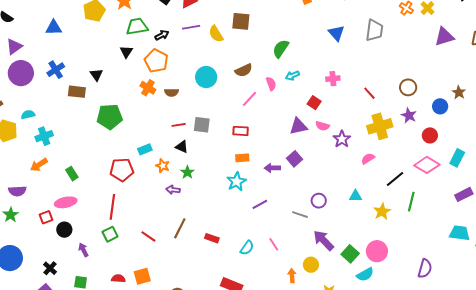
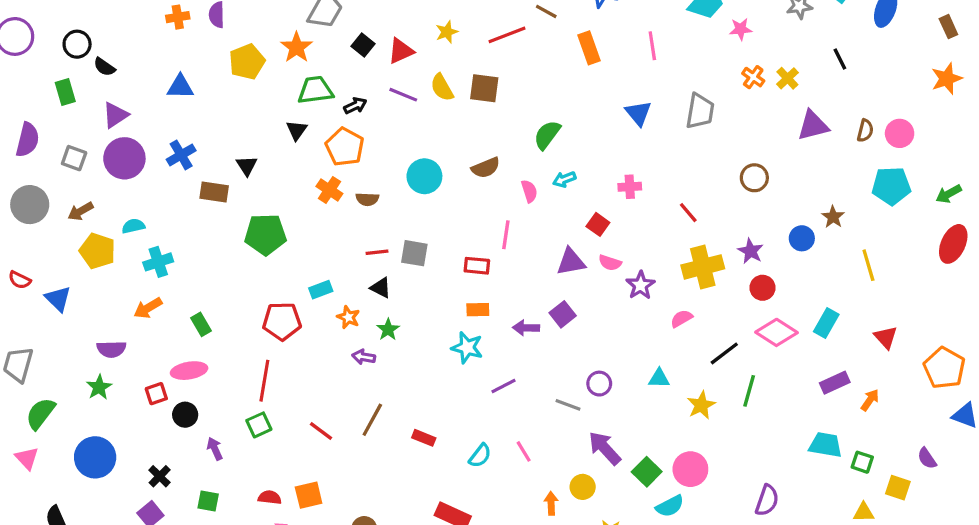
purple line: (191, 27) -> (403, 95), turned 30
yellow semicircle: (216, 34) -> (442, 87), moved
brown circle: (408, 87) -> (754, 178), moved
pink line: (249, 99) -> (506, 235), moved, turned -36
red circle: (430, 135) -> (762, 288), moved
cyan star: (236, 182) -> (467, 348), turned -30

